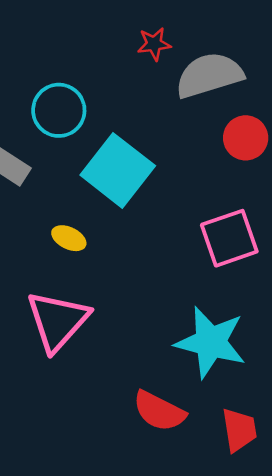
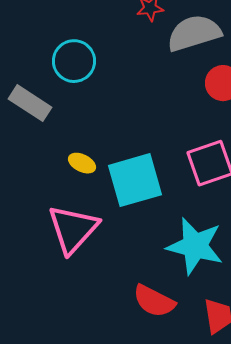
cyan square: (118, 170) -> (135, 180), moved, turned 36

